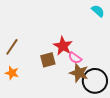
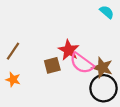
pink semicircle: (75, 58) -> (82, 63), size x1.6
brown star: (79, 73) -> (102, 68), moved

